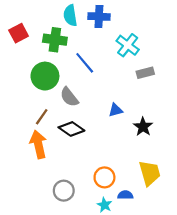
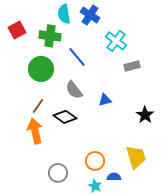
blue cross: (99, 17) -> (90, 15), turned 30
gray semicircle: (69, 97) -> (74, 90), moved
black star: (143, 127) -> (145, 115), moved

